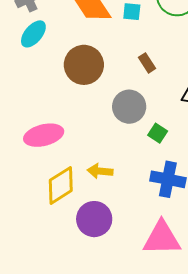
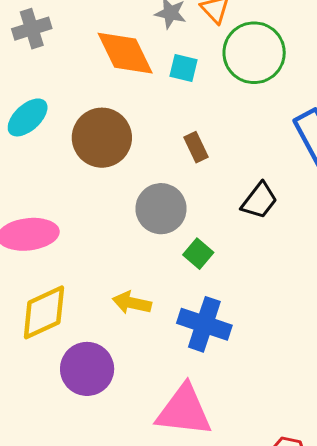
cyan ellipse: (33, 34) -> (28, 117), moved
yellow arrow: (100, 171) -> (132, 303), moved

